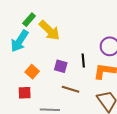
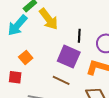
black line: (83, 61) -> (79, 36), moved
purple square: (61, 66) -> (69, 57), moved, size x1.6

